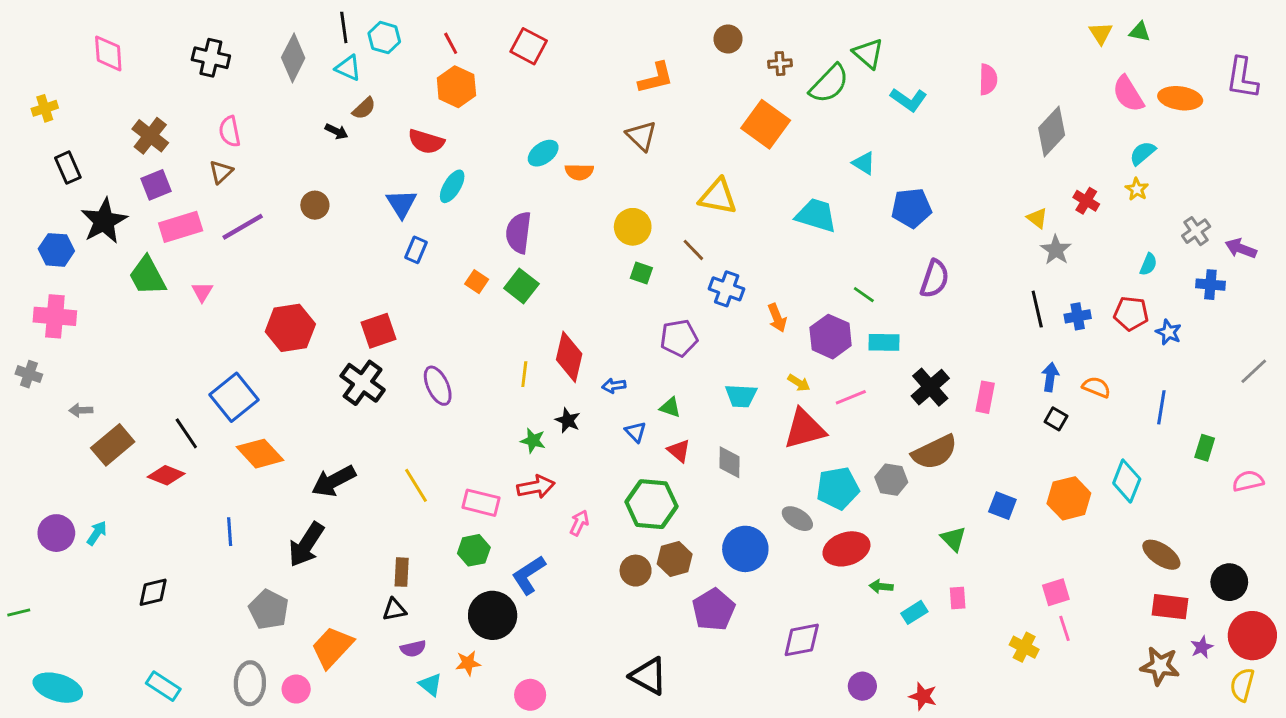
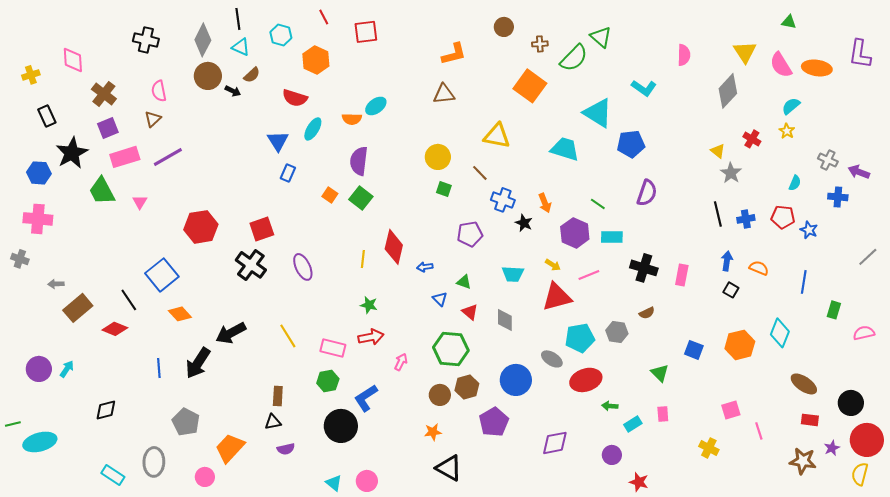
yellow triangle: (1101, 33) -> (745, 52), moved, size x1.4
cyan hexagon: (384, 38) -> (281, 35), moved
red line: (451, 43) -> (324, 17), moved
red square: (529, 46) -> (366, 32), turned -35
pink diamond: (108, 53) -> (73, 60), moved
cyan L-shape: (909, 100) -> (644, 88), moved
brown triangle: (641, 136) -> (444, 94), turned -50
cyan triangle: (864, 163) -> (598, 113), size x1.8
orange semicircle: (579, 172) -> (352, 119), moved
brown circle: (315, 205) -> (208, 76), moved, size x1.4
gray cross: (1196, 231) -> (828, 160), turned -30
orange arrow: (777, 318) -> (545, 203), moved
black cross: (930, 387) -> (644, 268), turned -32
black star: (568, 420) -> (524, 223), moved
brown semicircle: (935, 452) -> (647, 313), size x0.5
orange diamond: (260, 454) -> (180, 314), size x0.7
black arrow: (306, 545) -> (198, 363), moved
red rectangle: (1170, 607) -> (810, 420), size x0.7
pink line: (1065, 628) -> (759, 431), moved
orange star: (468, 663) -> (433, 432), moved
gray ellipse: (250, 683) -> (154, 462), moved
cyan triangle: (430, 685) -> (334, 483), moved
purple circle: (862, 686) -> (612, 455), moved
cyan ellipse: (58, 688) -> (40, 442), moved, turned -32

